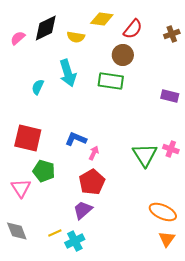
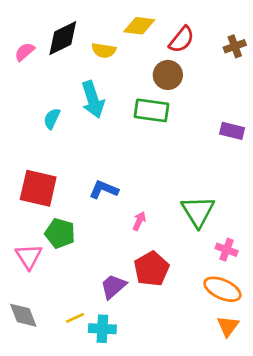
pink cross: (171, 149) -> (227, 250), moved
pink arrow: (94, 153) -> (139, 221), moved
red pentagon: (92, 182) -> (151, 269), moved
cyan cross: (75, 241) -> (102, 329), turned 30

